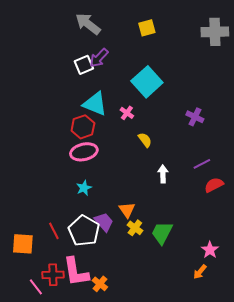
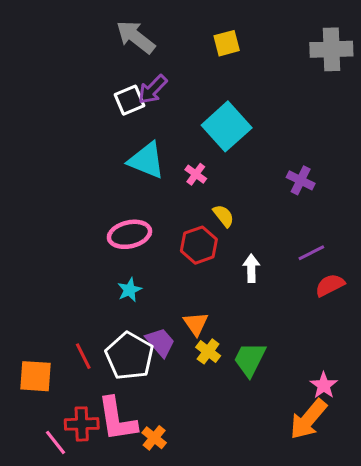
red hexagon: (83, 127) -> (199, 245), moved
orange arrow: (200, 272) -> (308, 419), size x1.8

